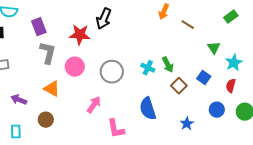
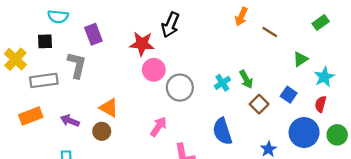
green triangle: (214, 48) -> (300, 59), turned 32
gray L-shape: (48, 53) -> (77, 65), moved
pink circle: (75, 67) -> (154, 70), moved
cyan cross: (148, 68) -> (222, 83), turned 32
blue circle: (217, 110) -> (304, 132), size x1.6
brown circle: (46, 120) -> (102, 131), moved

